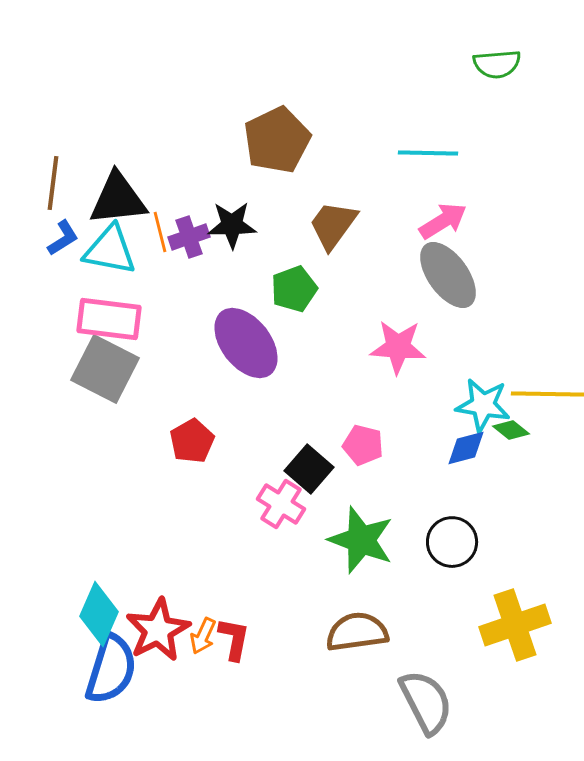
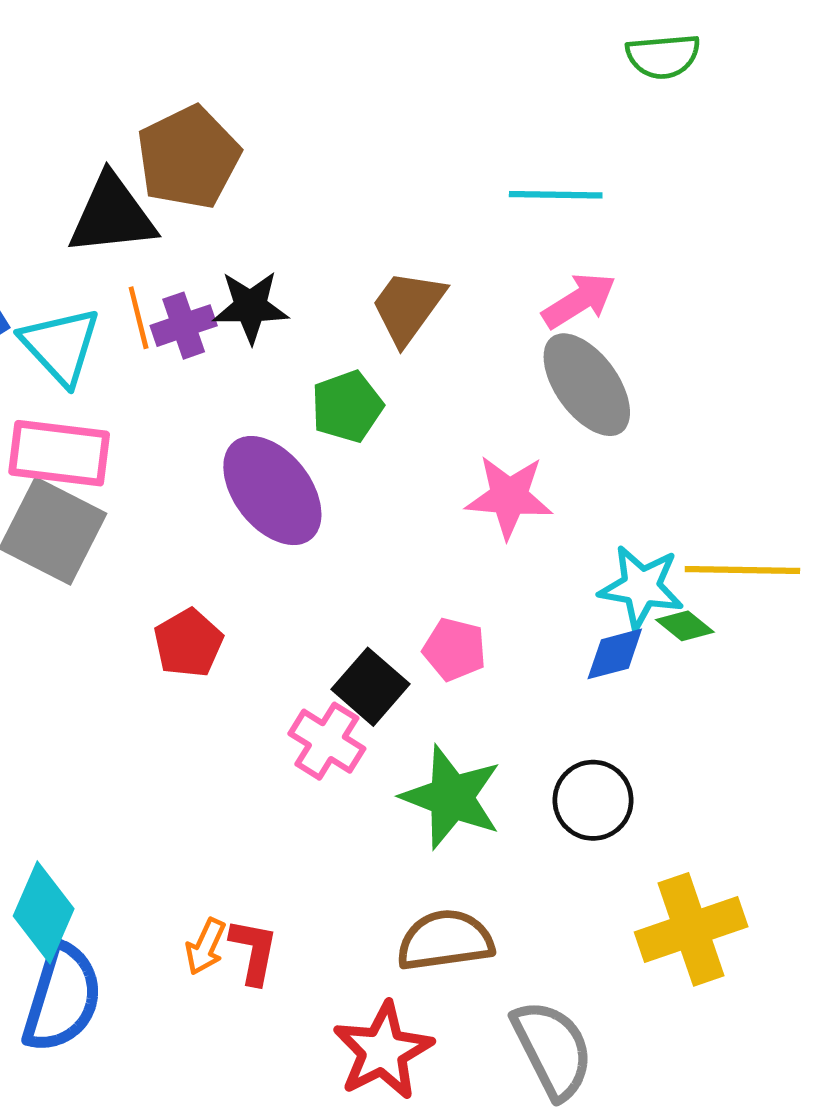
brown pentagon: (277, 140) -> (188, 157), moved
black triangle: (118, 199) -> (112, 215), moved
cyan triangle: (110, 250) -> (61, 346), turned 36
red star: (158, 630) -> (383, 1051), moved

